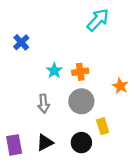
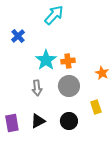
cyan arrow: (98, 20) -> (54, 15), moved
cyan star: (54, 71) -> (46, 60), size x1.5
yellow rectangle: (103, 126) -> (96, 107), moved

